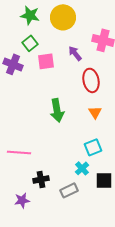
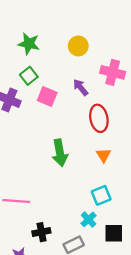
yellow circle: (63, 17) -> (78, 46), moved, size x0.7
pink square: (46, 61) -> (47, 97), turned 30

